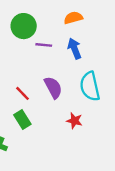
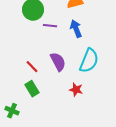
cyan semicircle: (90, 86) -> (89, 61), turned -145

